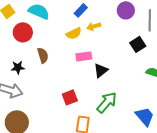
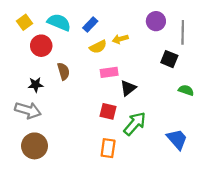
blue rectangle: (81, 10) -> (90, 25), moved
black square: (138, 44) -> (169, 59), turned -35
red square: (70, 97) -> (108, 111), moved, turned 35

